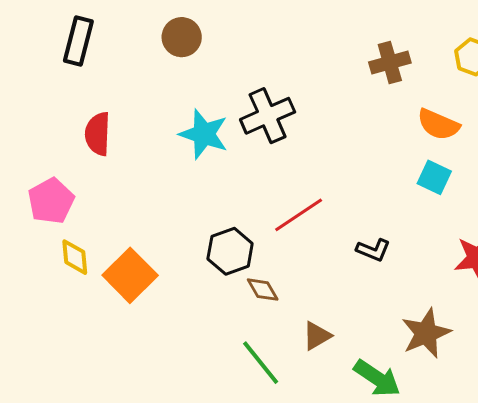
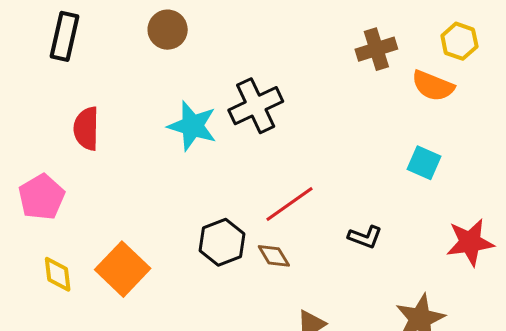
orange semicircle: (438, 125) -> (433, 86), moved
yellow diamond: (75, 257) -> (58, 274), moved
brown diamond: (263, 290) -> (274, 256), moved

